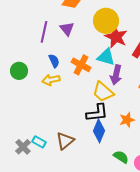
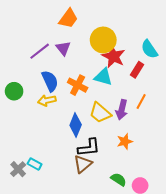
purple line: (44, 32) -> (40, 51), turned 40
blue semicircle: (54, 61) -> (50, 81), size x1.5
purple arrow: (116, 75) -> (122, 110), moved
black L-shape: (97, 113) -> (89, 148), moved
blue diamond: (99, 131) -> (76, 125), moved
brown triangle: (65, 141) -> (83, 164), moved

